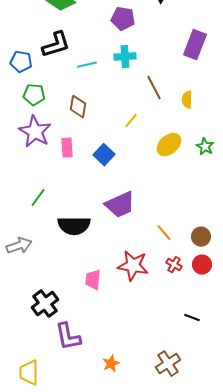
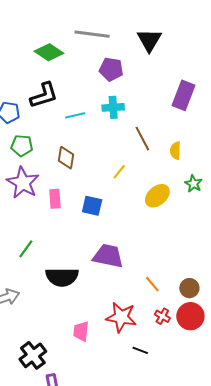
green star: (205, 147) -> (193, 184), moved
blue square: (104, 155) -> (92, 206), turned -30
purple trapezoid: (120, 205) -> (108, 256), turned -144
red circle: (202, 265) -> (190, 316), size x1.4
black line: (192, 318) -> (140, 350), moved

